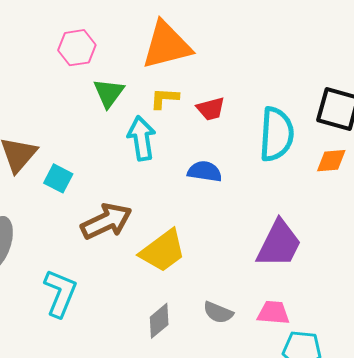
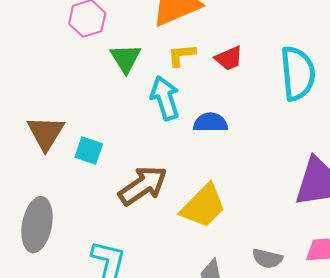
blue semicircle: (205, 171) -> (210, 122), moved

